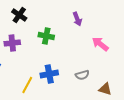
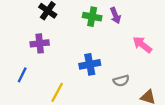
green cross: (46, 36) -> (92, 17), moved
blue cross: (49, 74) -> (90, 64), moved

